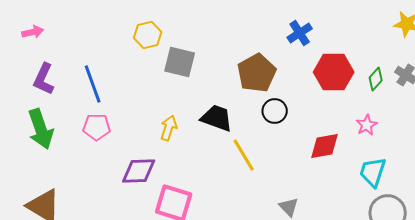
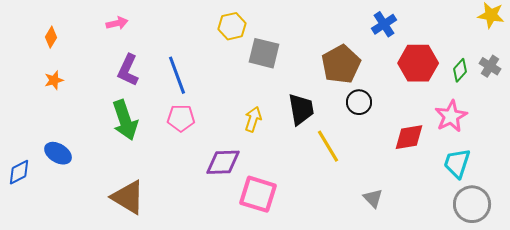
black trapezoid: (217, 118) -> (301, 109), turned 60
pink star: (367, 125) -> (451, 116), size x1.5

